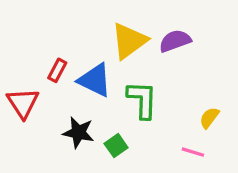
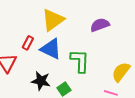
yellow triangle: (129, 41) -> (53, 20), moved
yellow semicircle: (209, 118) -> (121, 72), size x1.5

